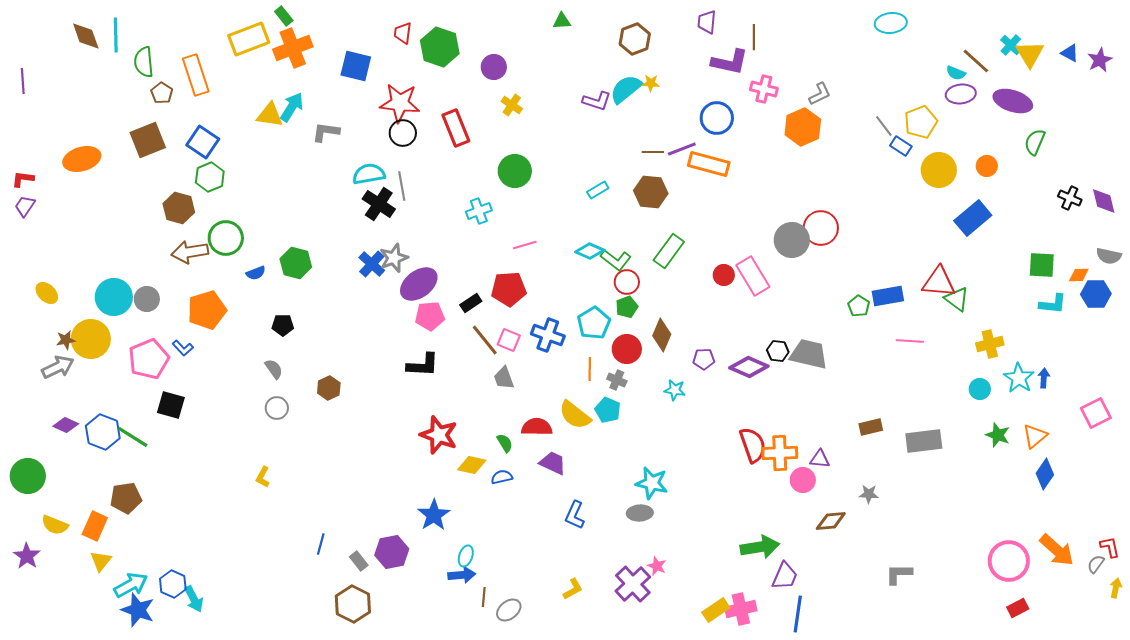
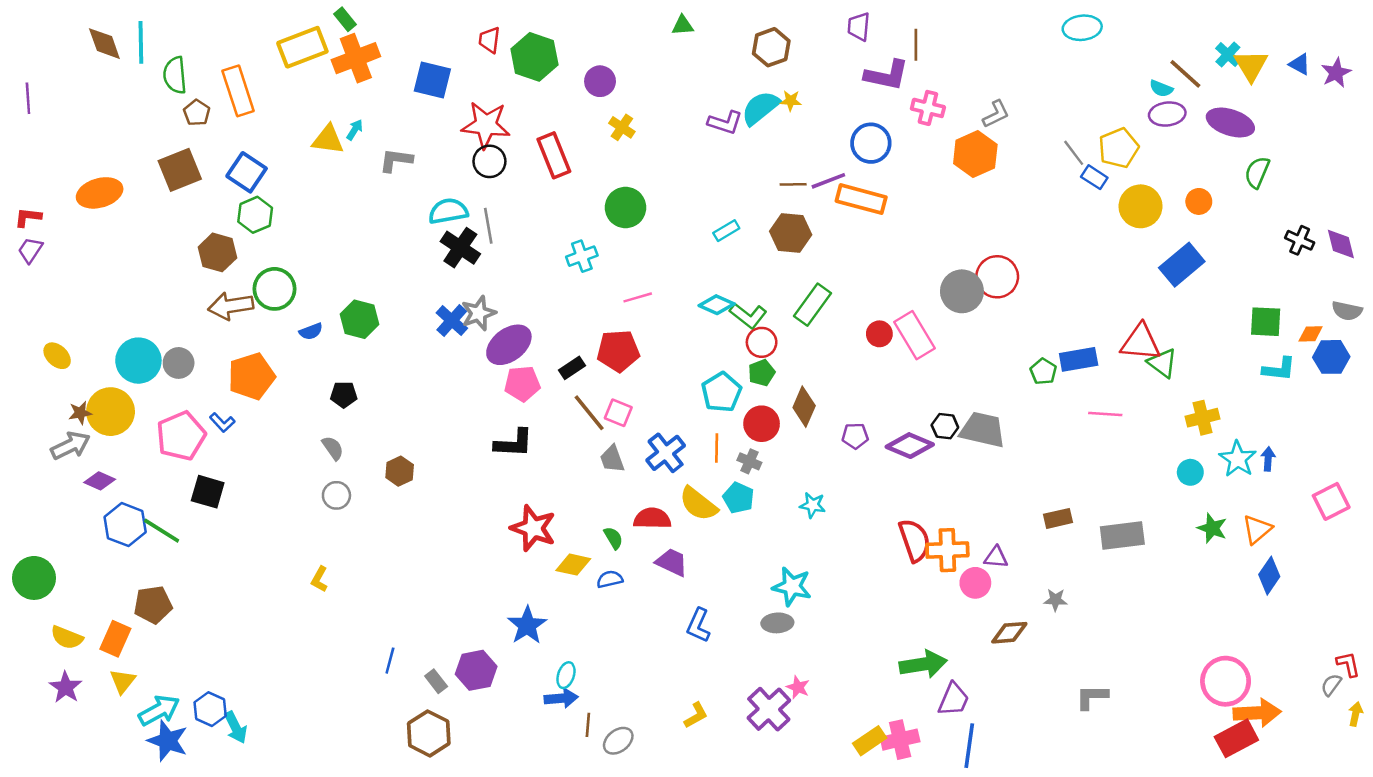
cyan arrow: (292, 107) -> (355, 130), size x0.6
blue cross: (548, 335) -> (666, 453), moved, turned 32
cyan star: (675, 390) -> (813, 505), moved
purple diamond: (66, 425) -> (100, 481), moved
orange arrow: (1057, 550) -> (1257, 713), moved, turned -45
purple star: (27, 556) -> (66, 687), moved
red rectangle: (1018, 608) -> (1236, 738), size x1.6

